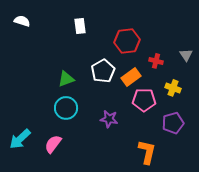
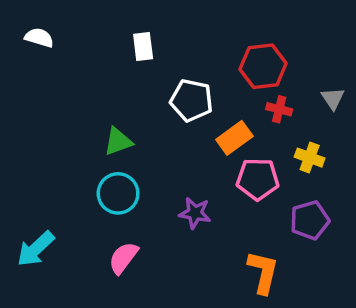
red hexagon: (127, 41) -> (263, 66), moved
white pentagon: (103, 71) -> (191, 100), moved, turned -30
pink semicircle: (53, 144) -> (123, 258), moved

